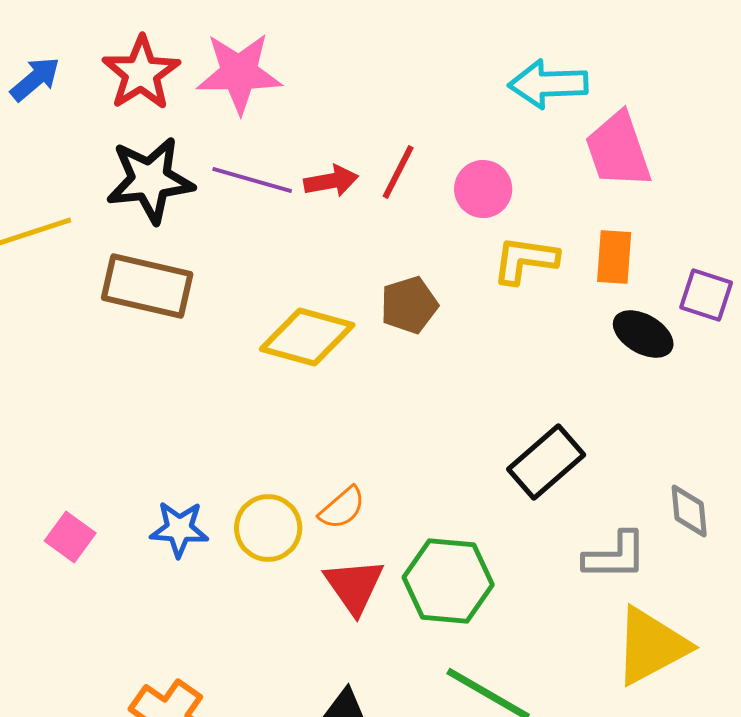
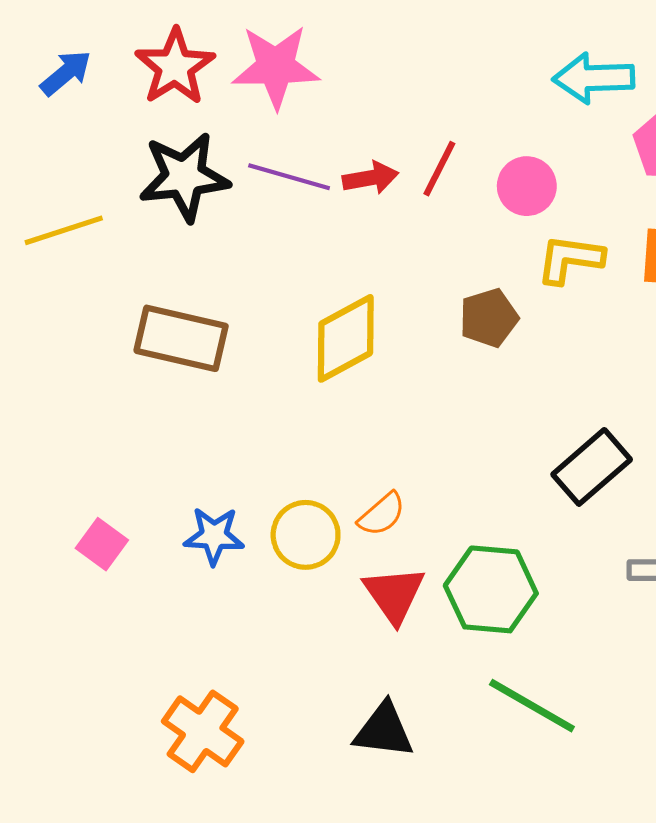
brown rectangle: (147, 286) -> (181, 338), moved
brown pentagon: (409, 305) -> (489, 318), moved
yellow diamond: (307, 337) -> (346, 338), turned -44

